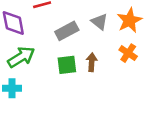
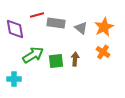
gray rectangle: (67, 31) -> (56, 23), moved, turned 36
green arrow: (21, 57) -> (33, 55), moved

